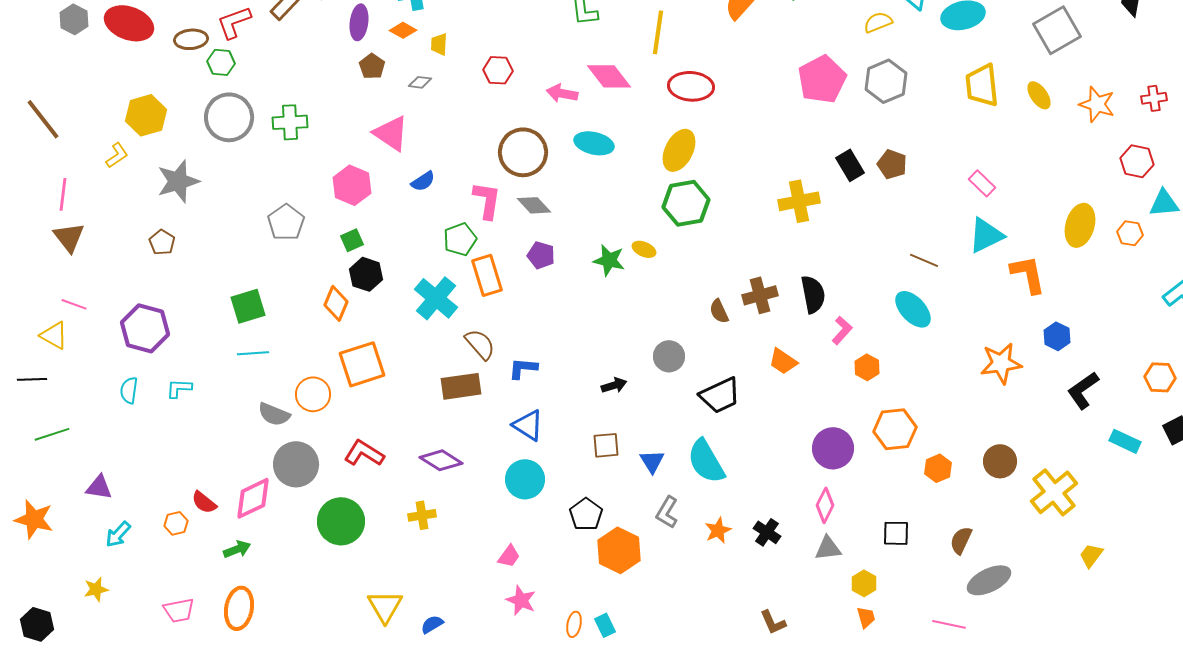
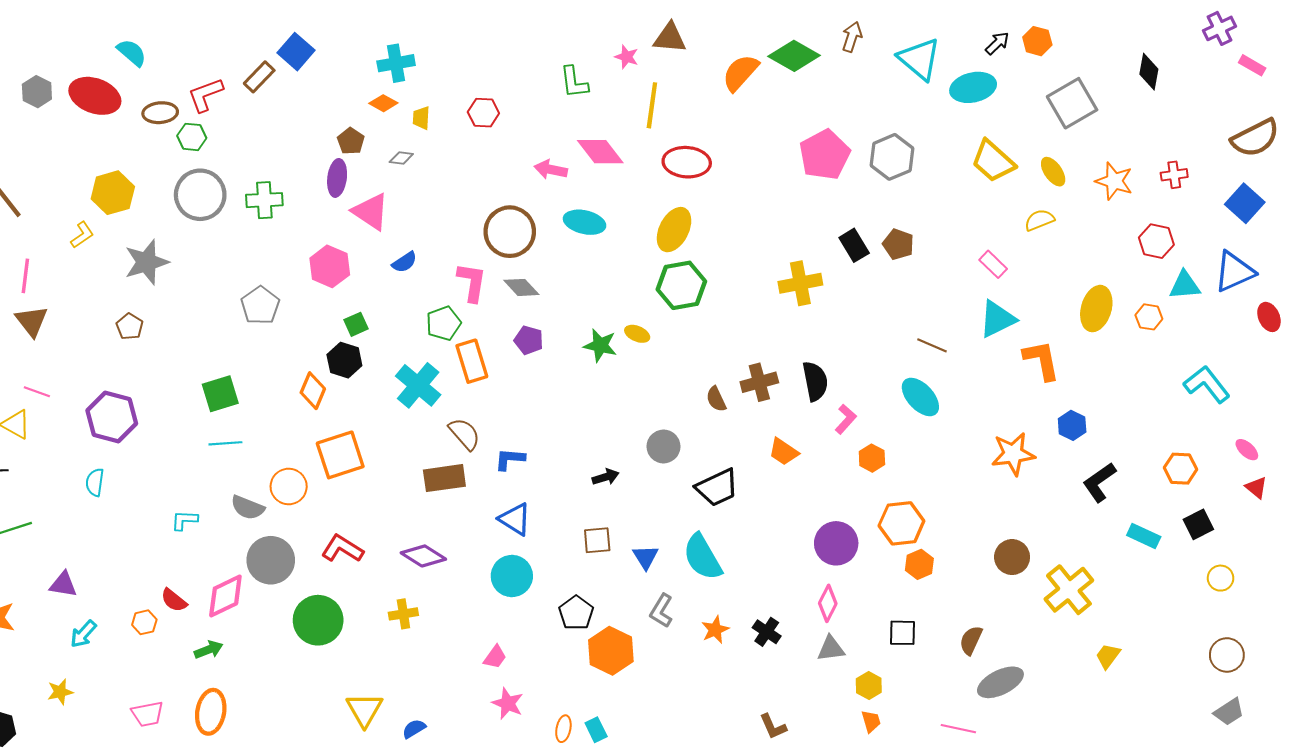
purple ellipse: (359, 22) -> (337, 178), moved
yellow semicircle: (878, 22) -> (1039, 220), moved
red hexagon: (498, 70) -> (483, 113), moved
yellow trapezoid: (982, 85) -> (993, 161), turned -42
green square: (352, 240) -> (356, 324), moved
cyan L-shape: (179, 388) -> (184, 520), moved
orange hexagon: (938, 468) -> (919, 564), moved

